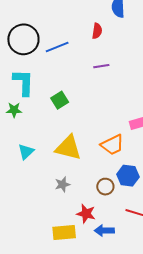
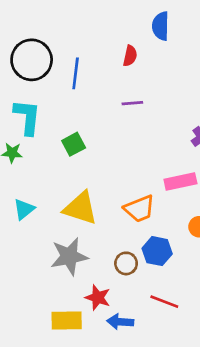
blue line: (57, 47) -> (76, 73), turned -65
gray star: (62, 184) -> (69, 256), size x1.8

